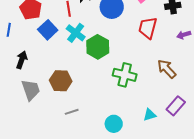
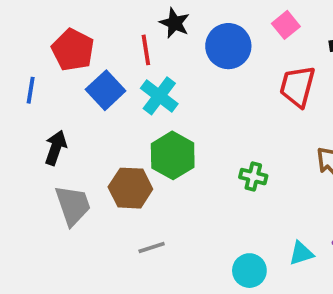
green hexagon: (98, 47) -> (173, 155), moved
green cross: (125, 75) -> (253, 177), size x0.6
cyan circle: (114, 124) -> (249, 271), moved

